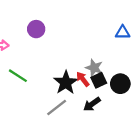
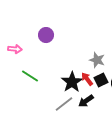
gray star: (94, 68) -> (97, 60), moved
black arrow: (92, 104) -> (86, 101), moved

